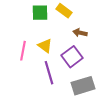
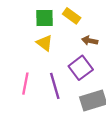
yellow triangle: (45, 46) -> (45, 43), moved
pink line: (23, 51) -> (25, 84), moved

